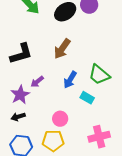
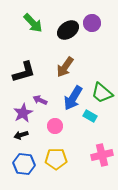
blue arrow: (70, 80) -> (73, 98), size x1.4
purple arrow: (37, 82) -> (40, 100), turned 64
pink circle: (60, 119) -> (55, 126), moved

